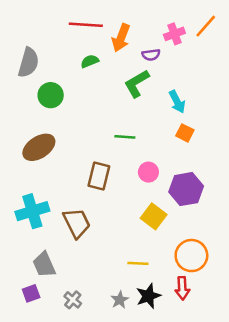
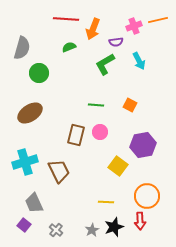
orange line: (206, 26) -> (158, 20), turned 36
cyan arrow: (177, 102) -> (139, 61), moved
orange square: (185, 133) -> (130, 105), moved
pink circle: (148, 172) -> (100, 132), moved
purple square: (31, 293) -> (24, 225), turned -32

